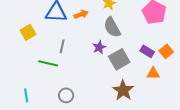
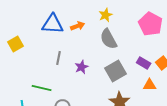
yellow square: (28, 32) -> (16, 44), moved
purple star: (99, 47) -> (82, 67), moved
green line: (48, 63) -> (42, 88), moved

